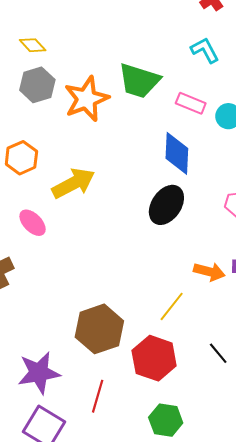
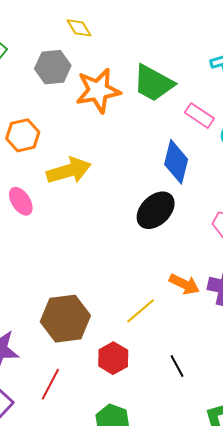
yellow diamond: (33, 45) -> (79, 28), moved
red hexagon: (154, 358) -> (113, 358), size x0.7

